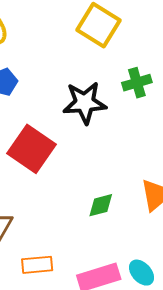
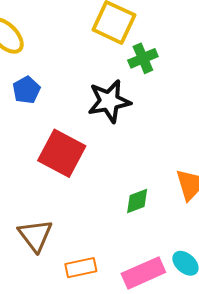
green cross: (137, 83) -> (143, 58), moved

